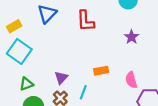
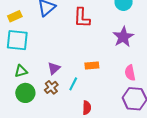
purple star: (131, 37) -> (123, 37), size x1.5
cyan square: (19, 51) -> (17, 40), turned -35
pink semicircle: (131, 80) -> (130, 73), moved

